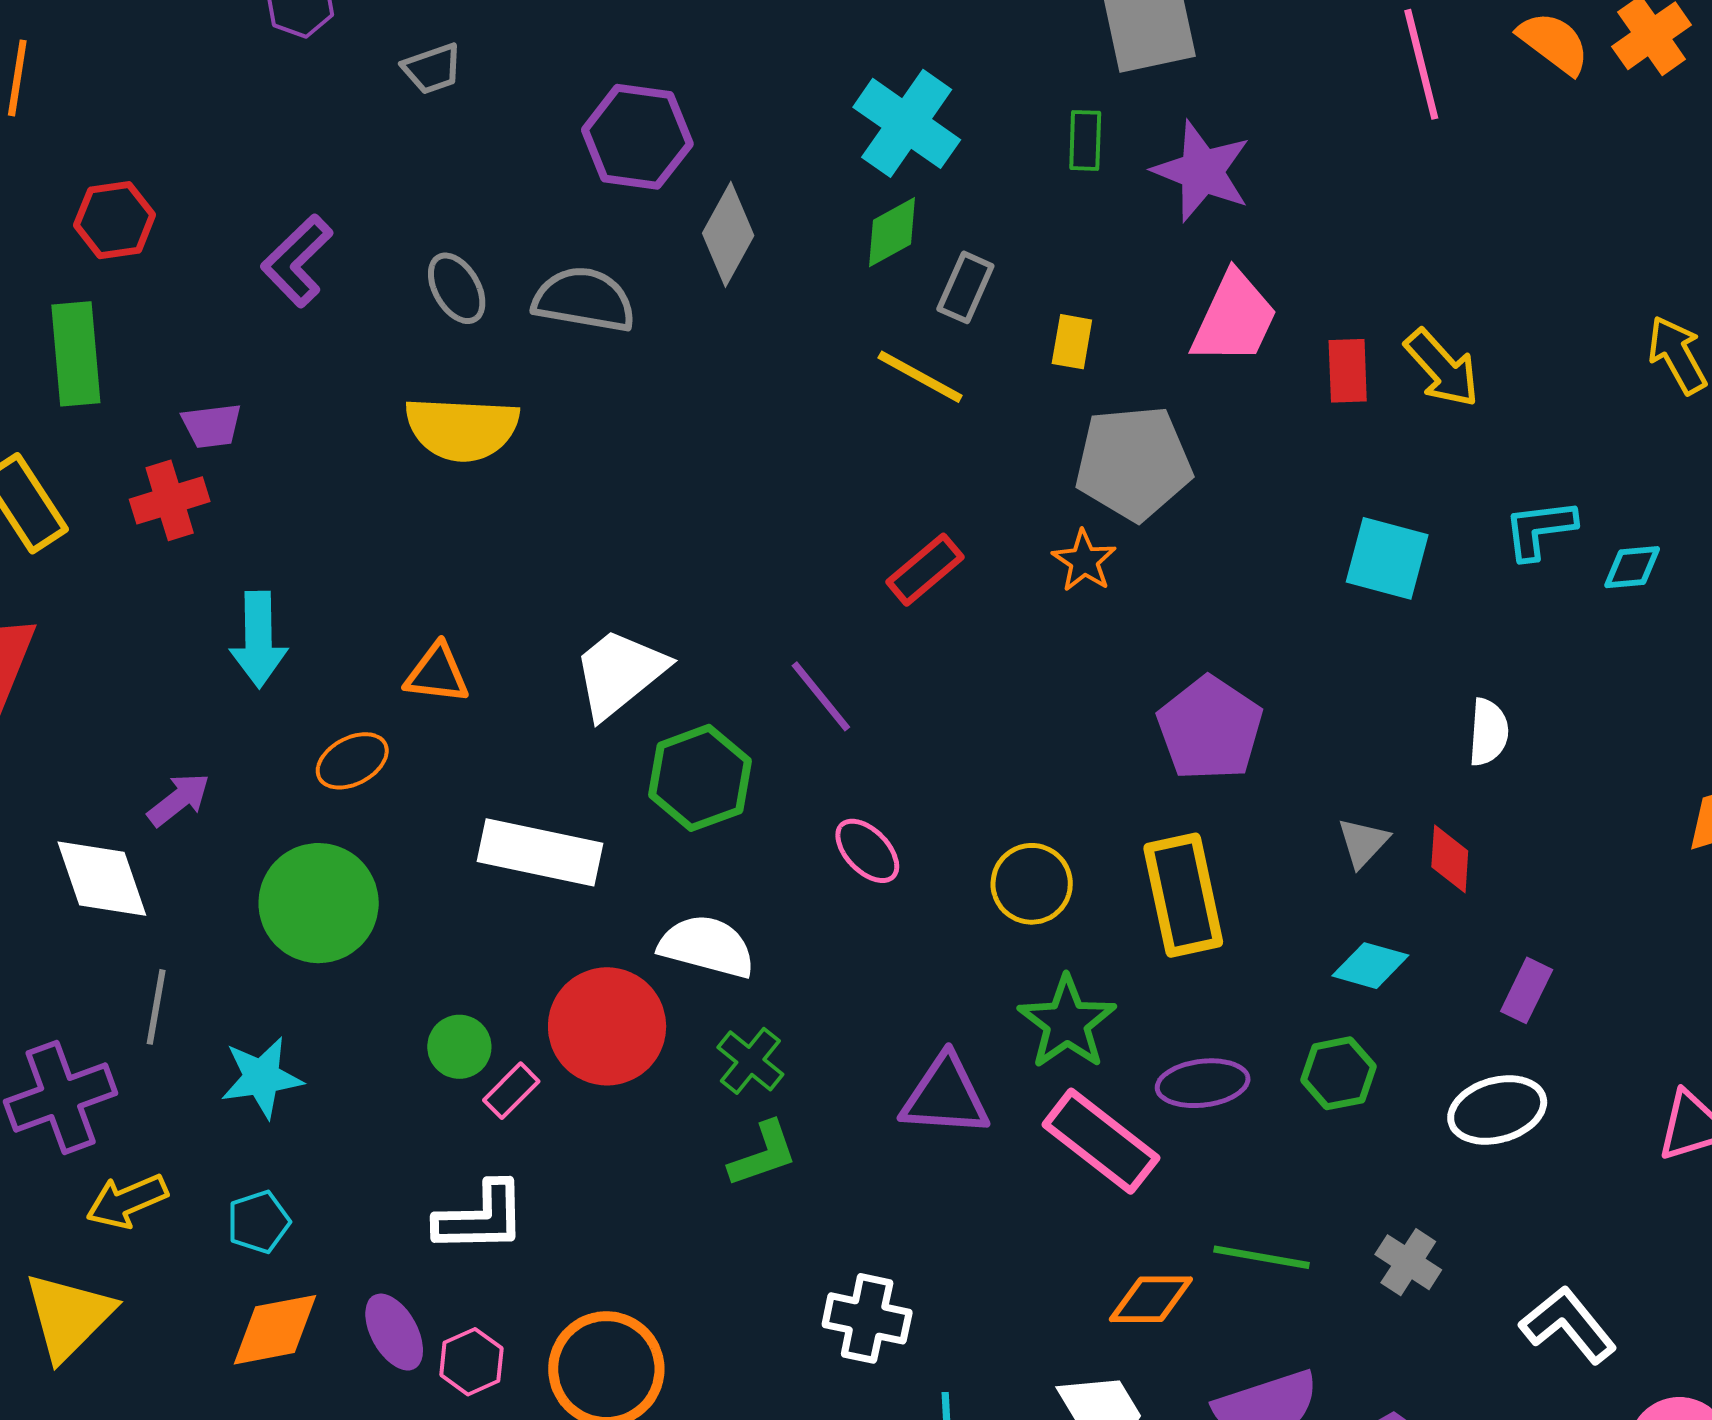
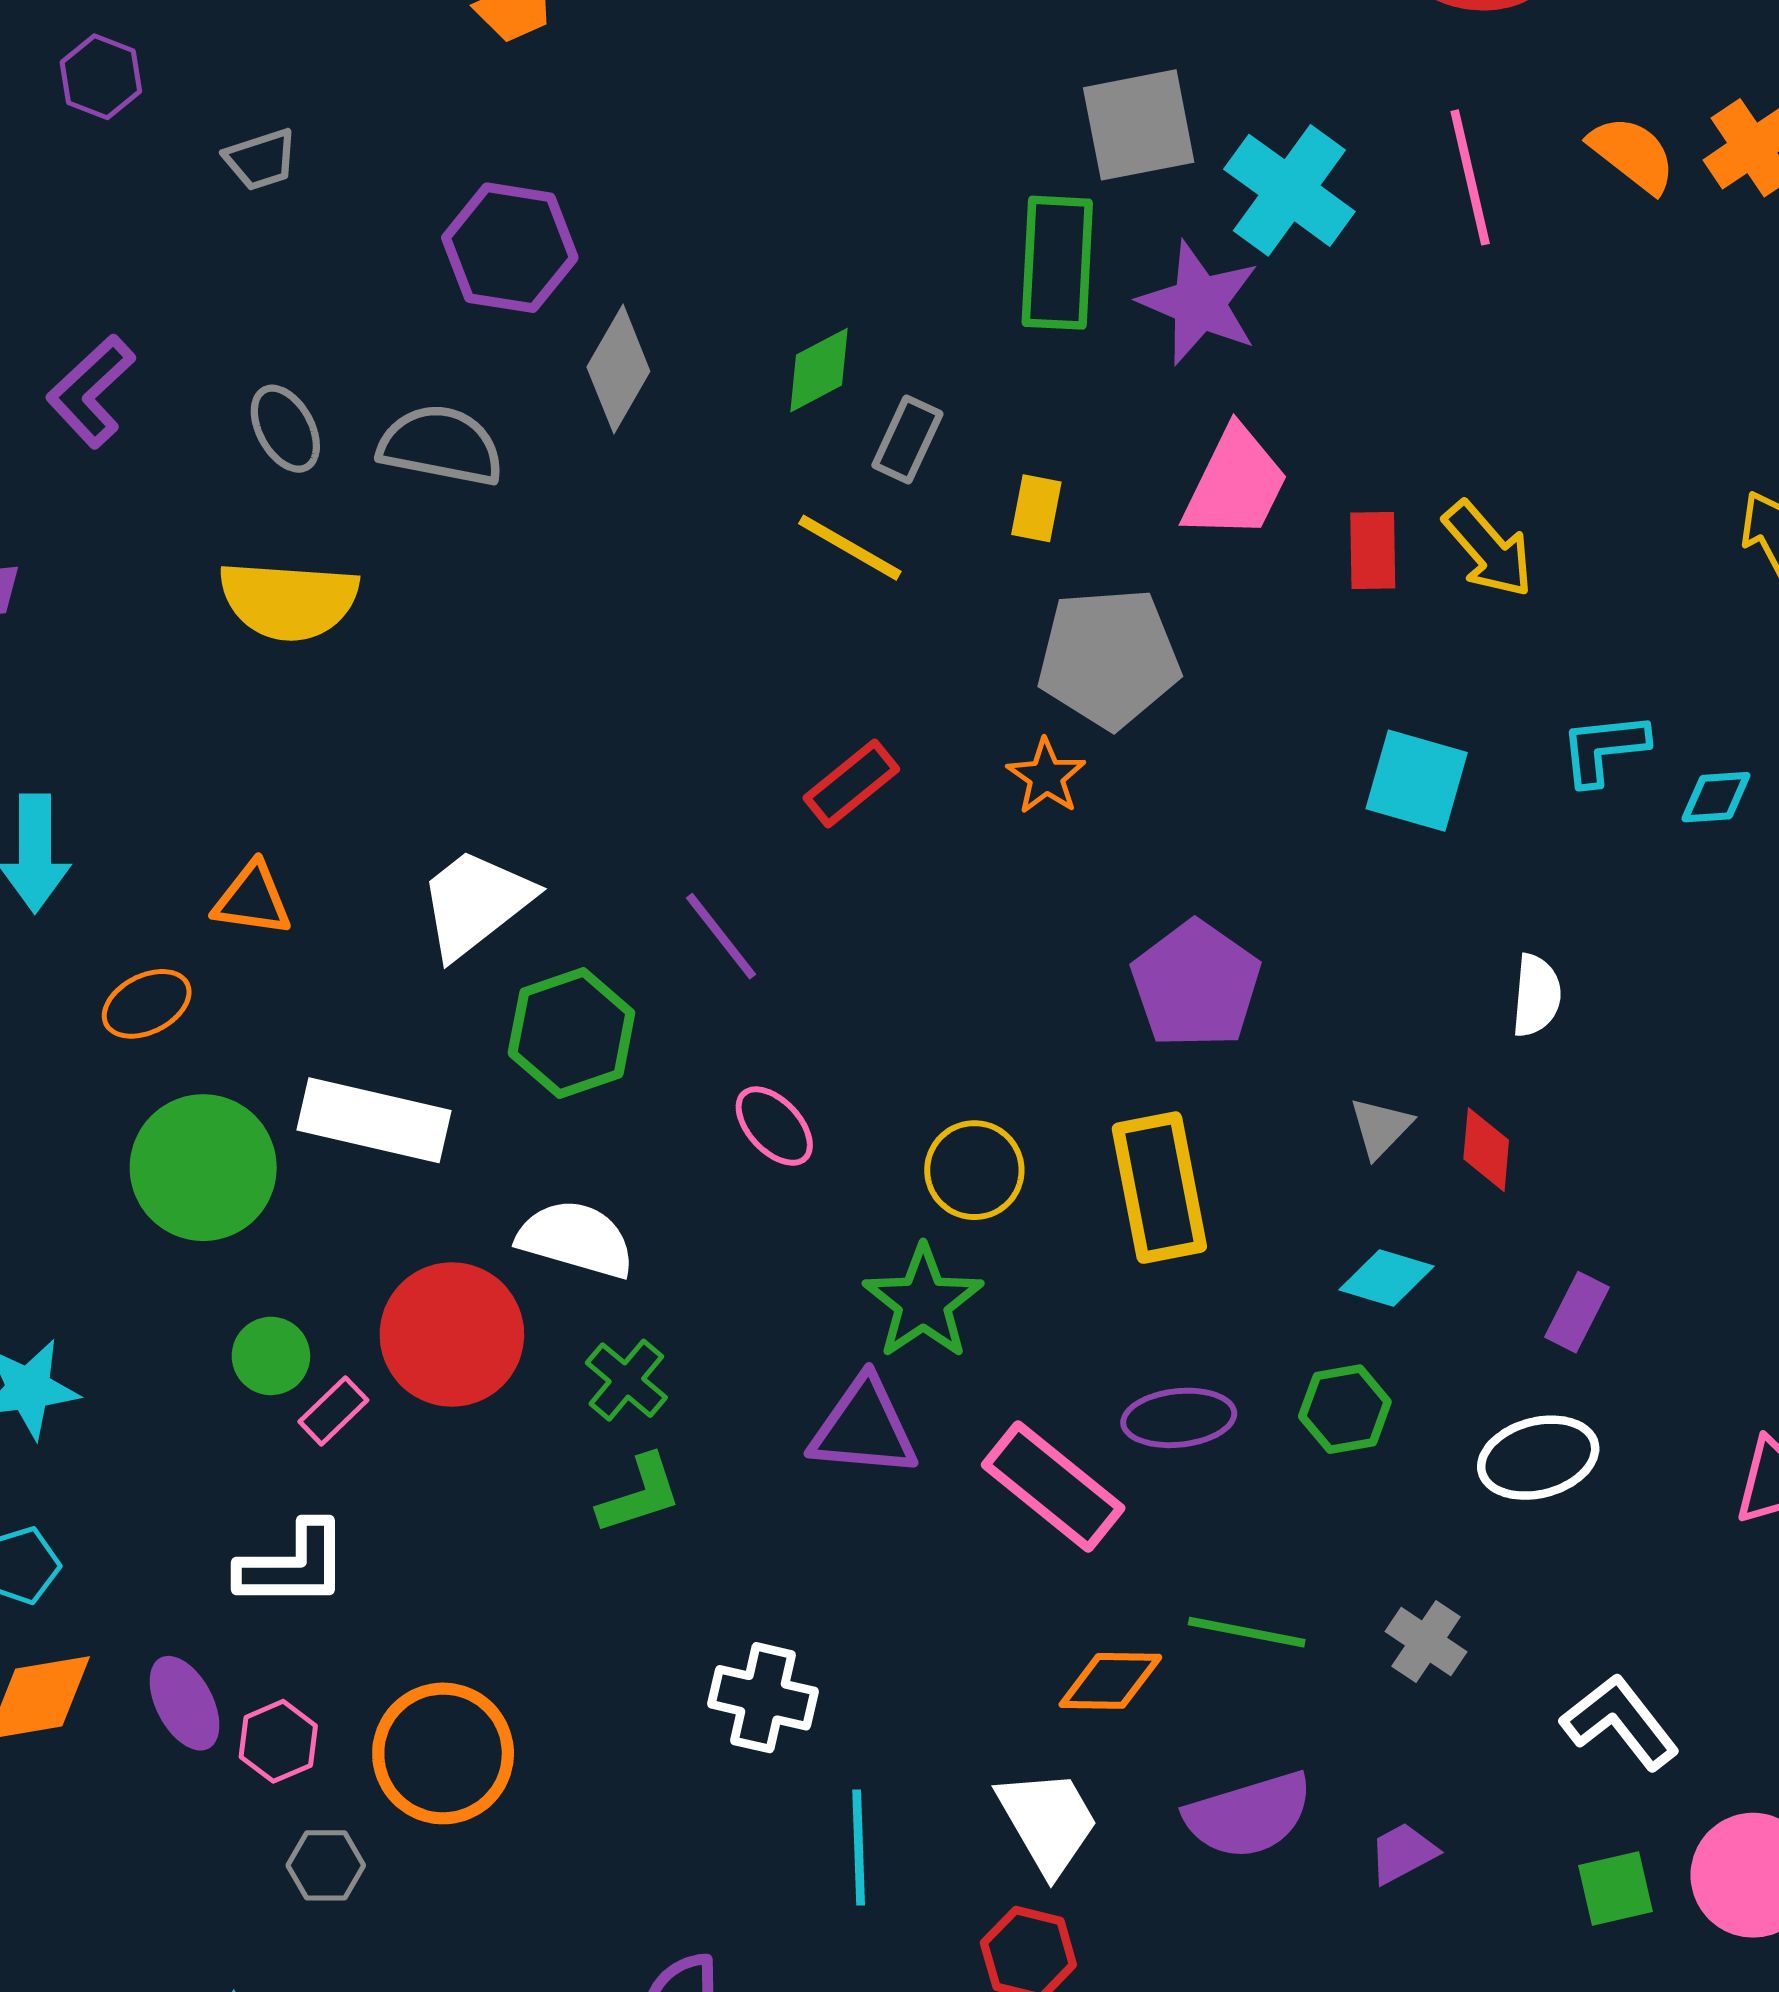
cyan cross: (907, 123) -> (1289, 190), moved
green rectangle: (1085, 140) -> (1057, 263), size x1.8
green circle: (319, 903) -> (203, 1168), moved
green star: (1067, 1022) -> (923, 1302), moved

